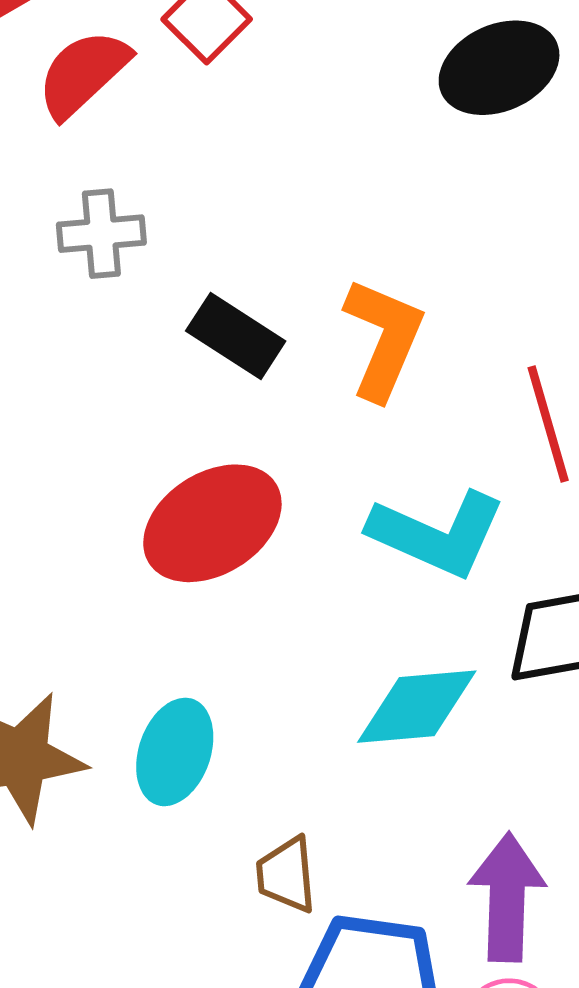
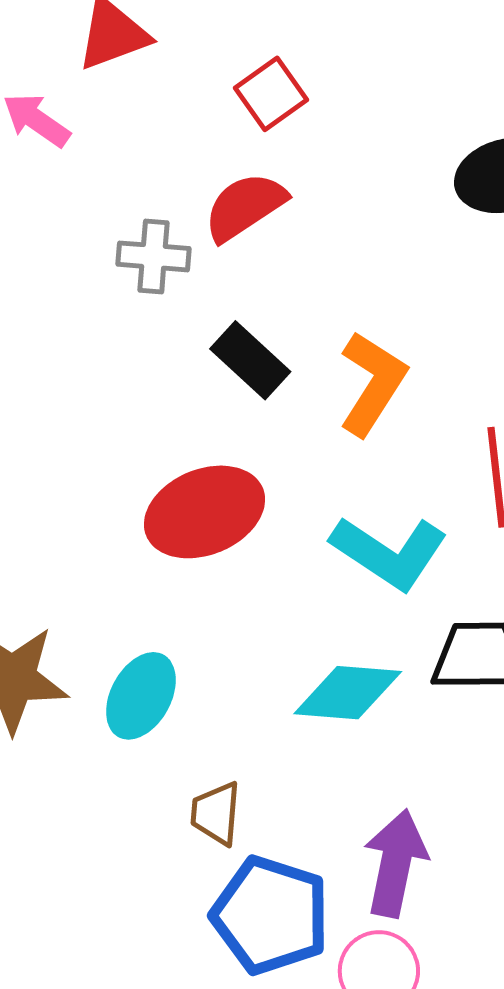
red semicircle: (83, 74) -> (245, 207), moved

